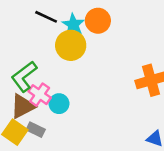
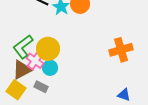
yellow circle: (71, 45) -> (48, 49), moved
gray rectangle: (36, 130) -> (41, 87), moved

